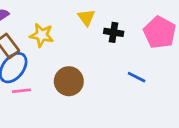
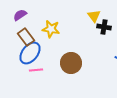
yellow triangle: (86, 17) -> (94, 16), moved

